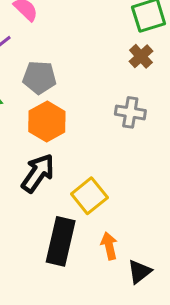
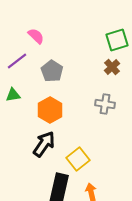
gray pentagon: (39, 78) -> (52, 71), moved, turned 30

